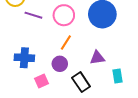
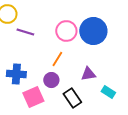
pink circle: (64, 15) -> (66, 31), moved
cyan rectangle: (118, 76) -> (108, 92), turned -48
pink square: (42, 81) -> (33, 97), size x1.5

